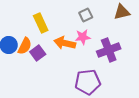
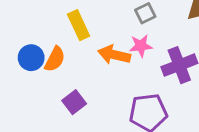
purple square: (38, 53) -> (74, 102), moved

